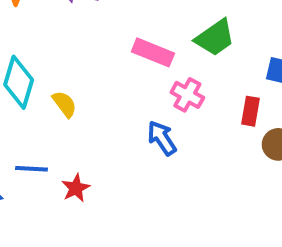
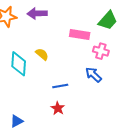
yellow semicircle: (65, 104) -> (42, 54), moved
blue line: (32, 169) -> (60, 86), moved

